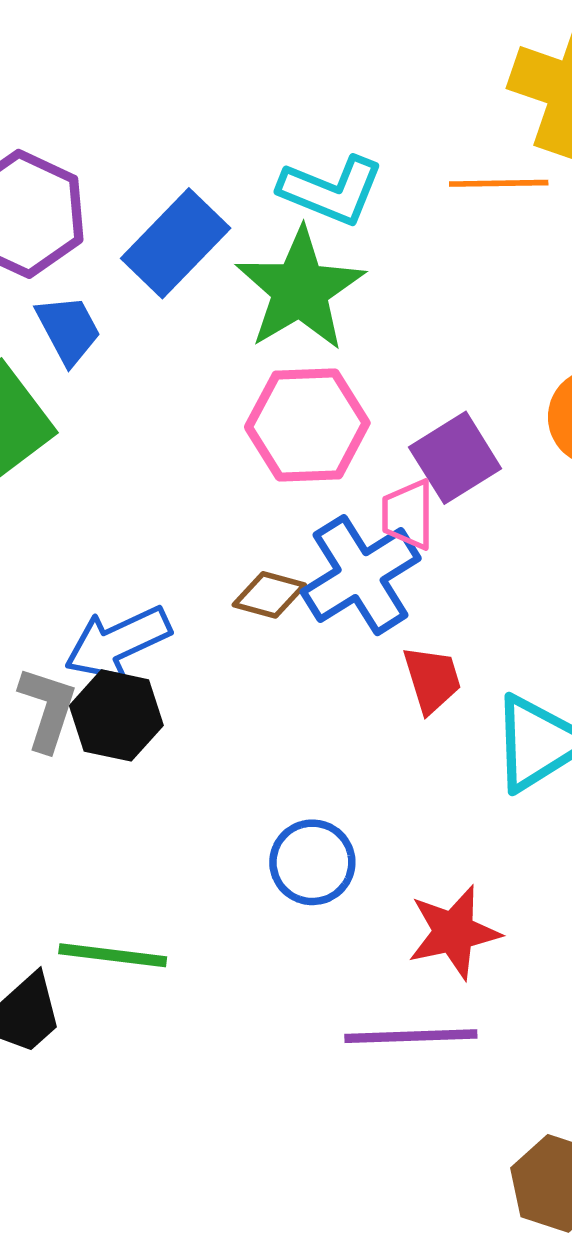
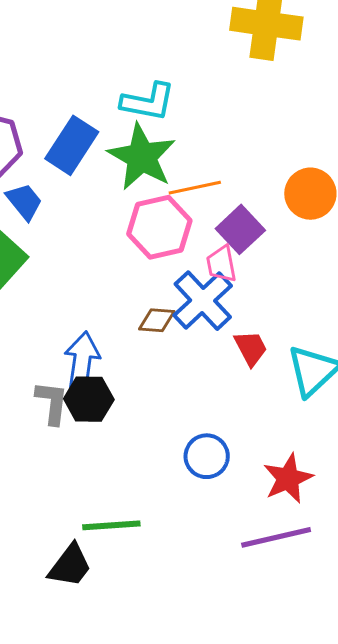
orange line: (499, 183) -> (195, 188), moved
blue arrow: (118, 642) -> (82, 361), turned 134

